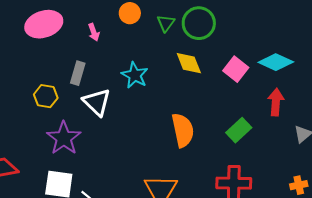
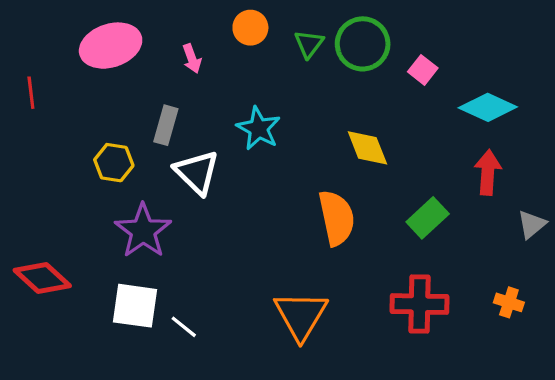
yellow diamond: (189, 63) -> (367, 148), moved
pink square: (236, 69) -> (423, 70), moved, size x0.7
orange cross: (299, 185) -> (509, 302), moved, turned 30

